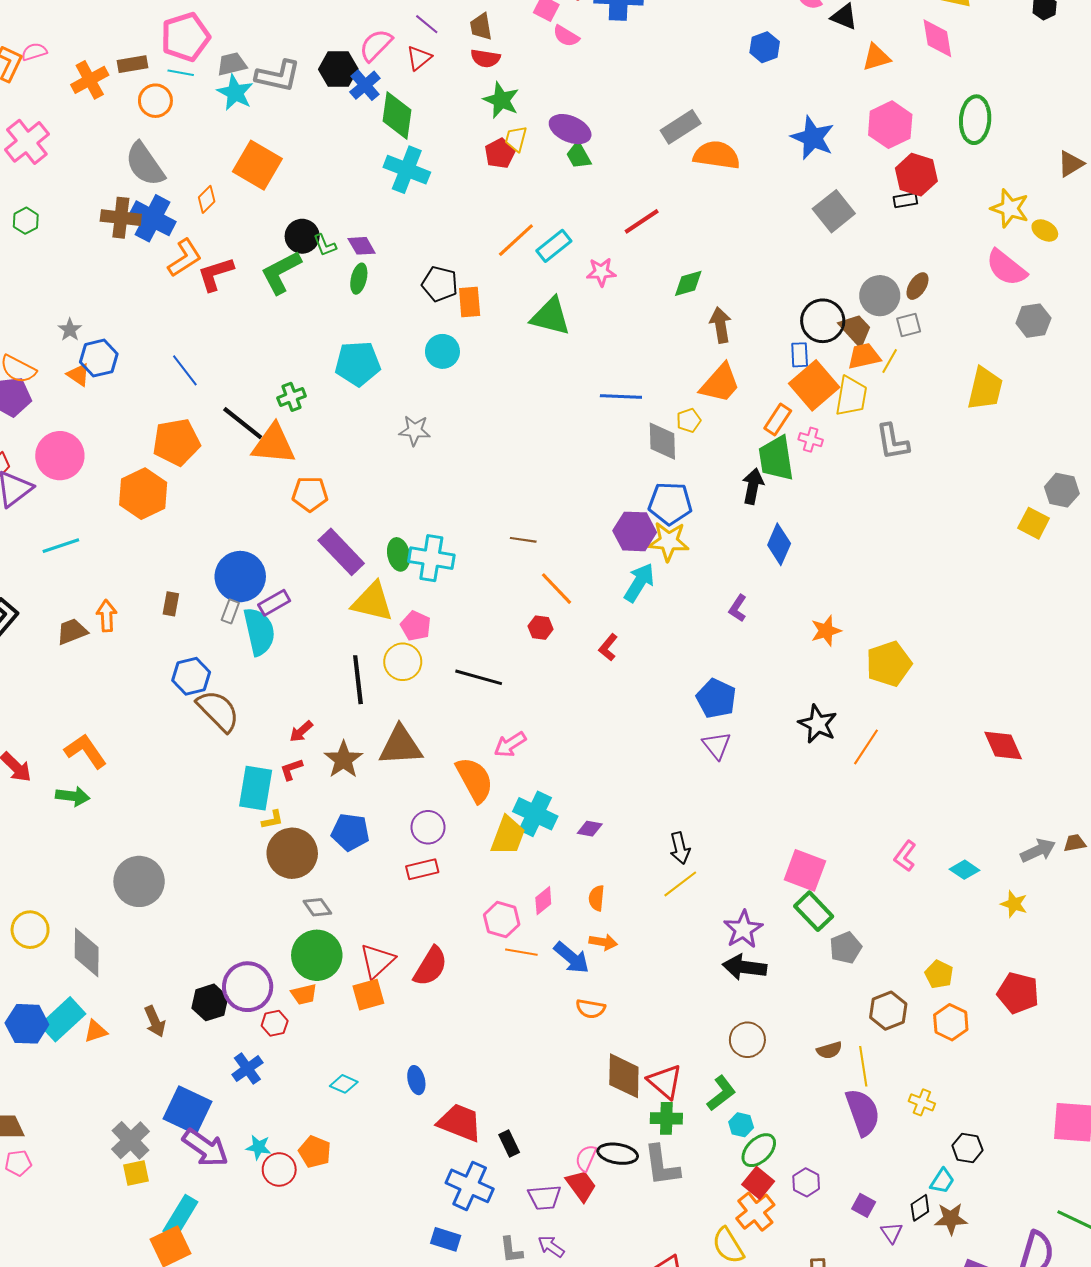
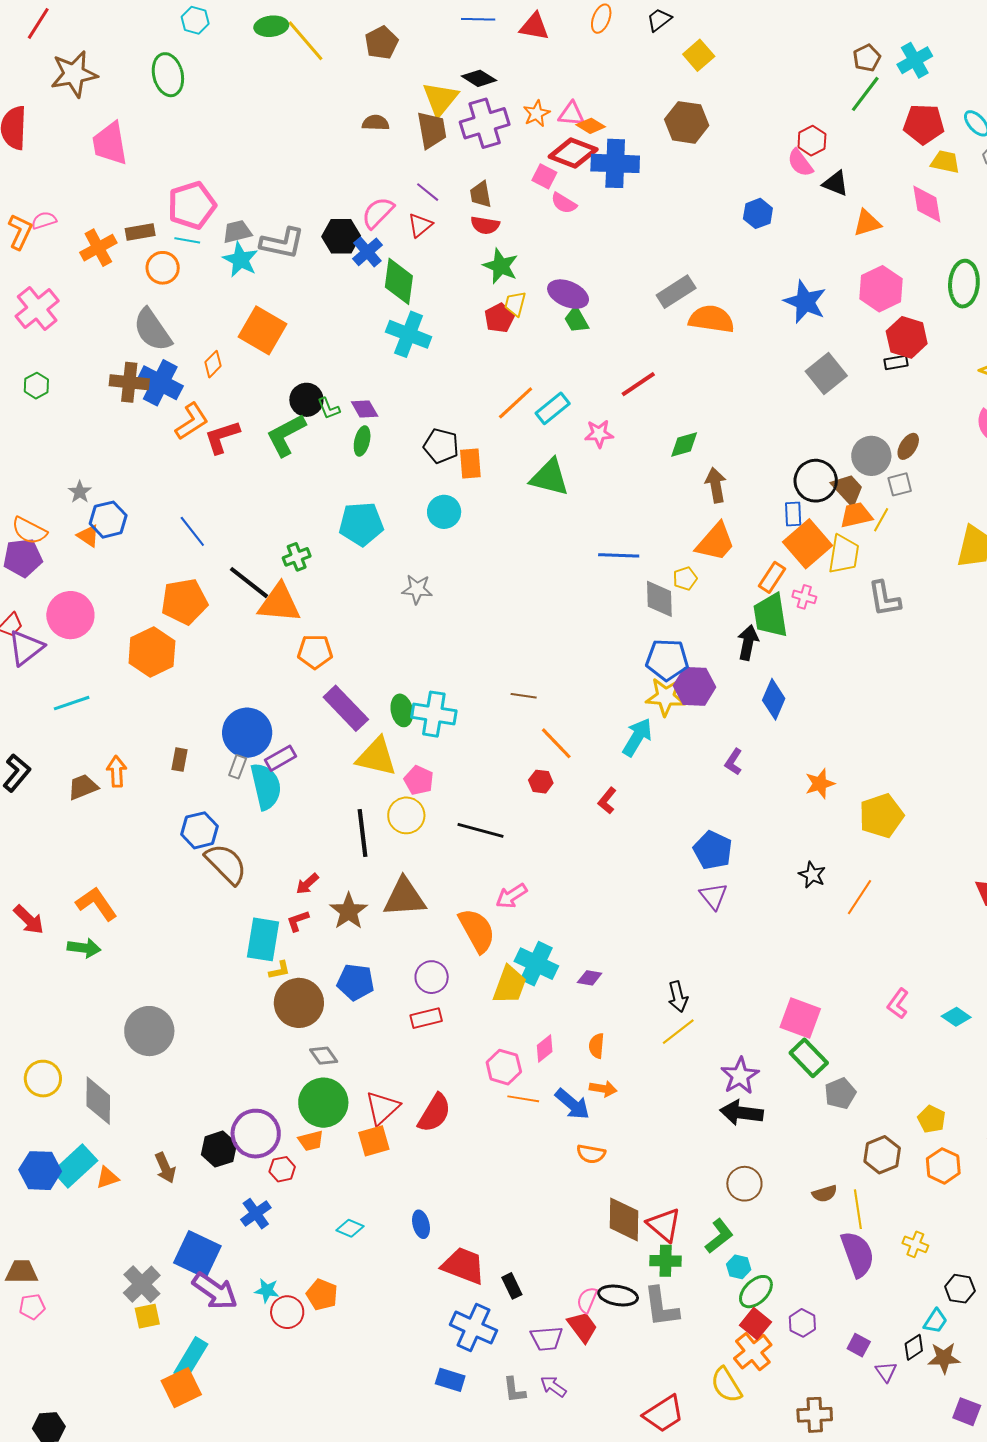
purple hexagon: (635, 531) -> (695, 686), moved
black star: (818, 724) -> (812, 875), size x0.7

